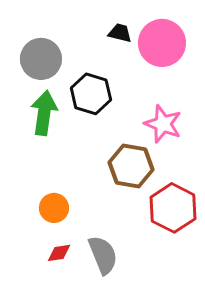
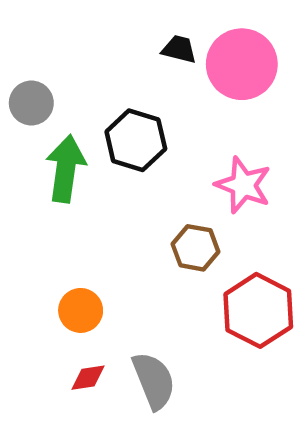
gray circle: (41, 59) -> (31, 103), moved, size x0.7
brown hexagon: (131, 166) -> (196, 248), size x0.7

